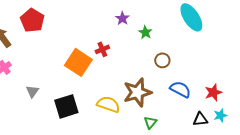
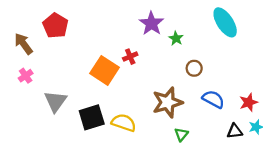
purple star: (122, 18) -> (151, 23), size x1.6
gray triangle: (32, 91) -> (55, 101), size x1.6
yellow semicircle: (108, 104) -> (124, 123), moved

